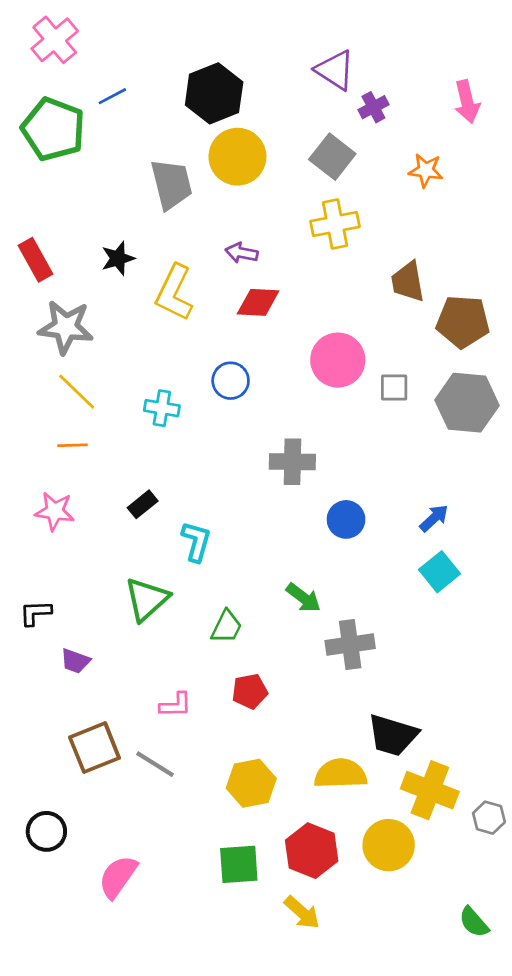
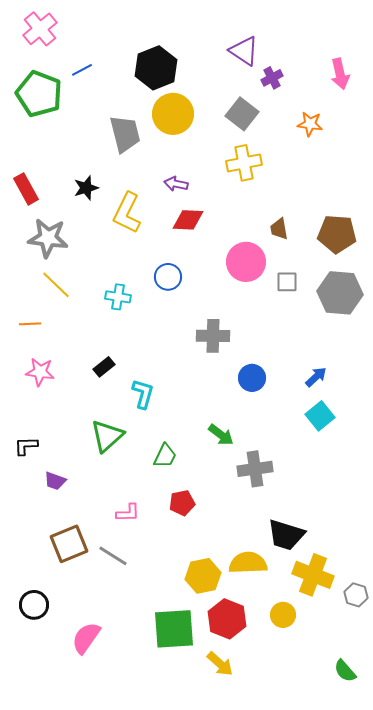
brown trapezoid: (408, 282) -> (279, 229), moved, size x0.7
orange line: (73, 445) -> (30, 324), moved
yellow hexagon: (251, 783) -> (203, 576), moved
yellow circle: (389, 845) -> (283, 615), size x0.7
green square: (239, 864) -> (174, 629), size x1.4

